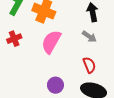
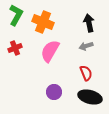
gray arrow: (89, 36) -> (86, 46), turned 128

